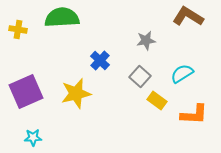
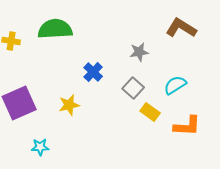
yellow star: (76, 94) -> (69, 105), size x0.7
cyan star: (33, 138) -> (40, 147), moved

